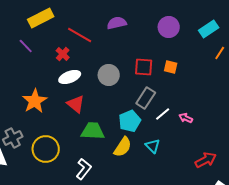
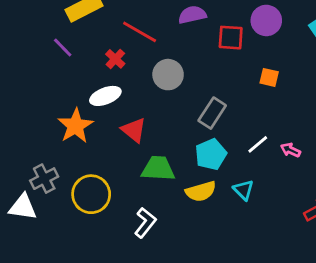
red square: (144, 67) -> (231, 38), moved
gray circle: (109, 75) -> (168, 75), moved
white ellipse: (70, 77) -> (105, 96), moved
gray rectangle: (146, 98) -> (212, 113), moved
yellow semicircle: (123, 147) -> (201, 191), turned 40

